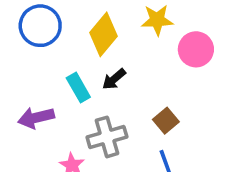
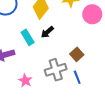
gray cross: (107, 137) -> (56, 70), moved

